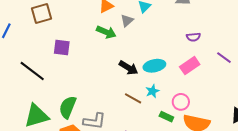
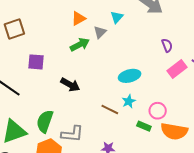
green arrow: (106, 32) -> (80, 45), turned -48
purple semicircle: (193, 37) -> (167, 45), turned -104
pink rectangle: (190, 66) -> (177, 69), moved
black arrow: (128, 68) -> (70, 85), moved

